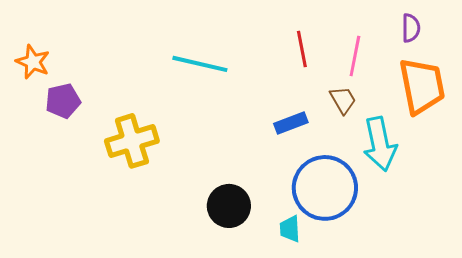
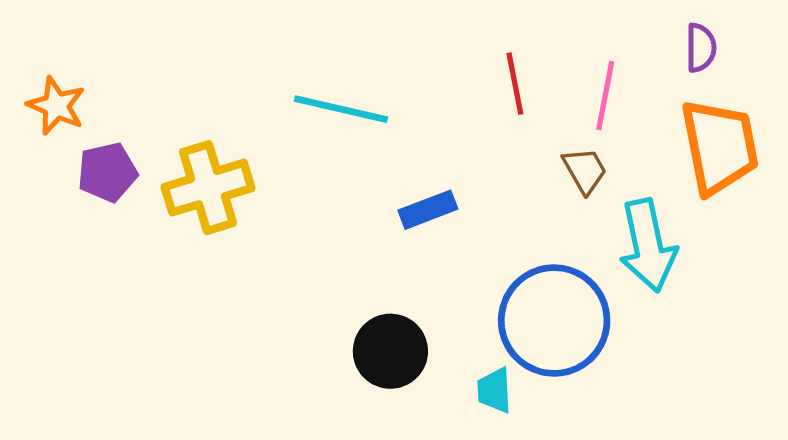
blue rectangle: (291, 123) -> (428, 210), moved
yellow cross: (132, 141) -> (208, 188), moved

